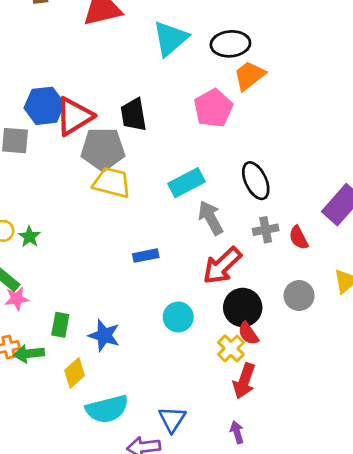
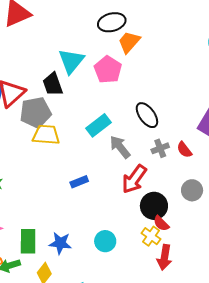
cyan triangle: (170, 38) -> (71, 61), moved
cyan circle: (178, 317) -> (105, 241), moved
green rectangle: (60, 325) -> (28, 241), size x1.4

